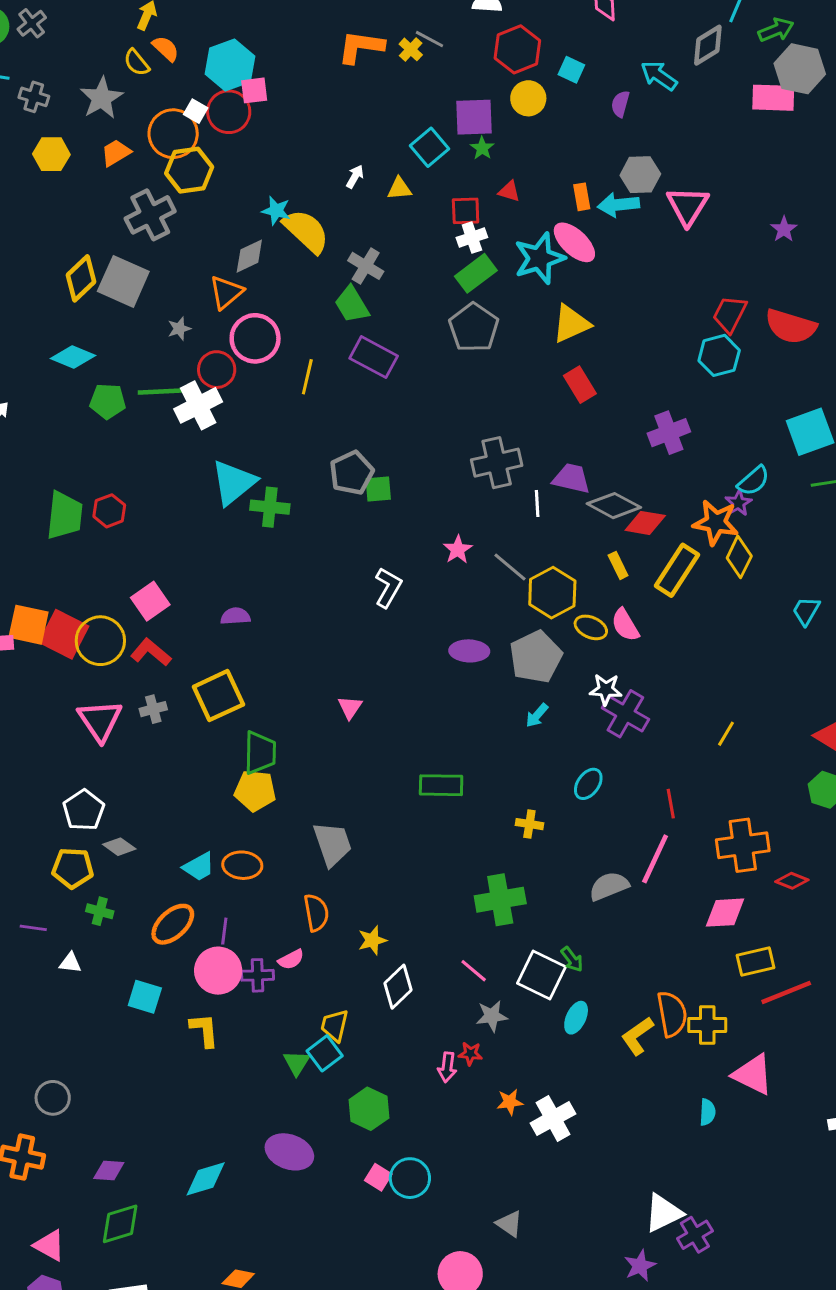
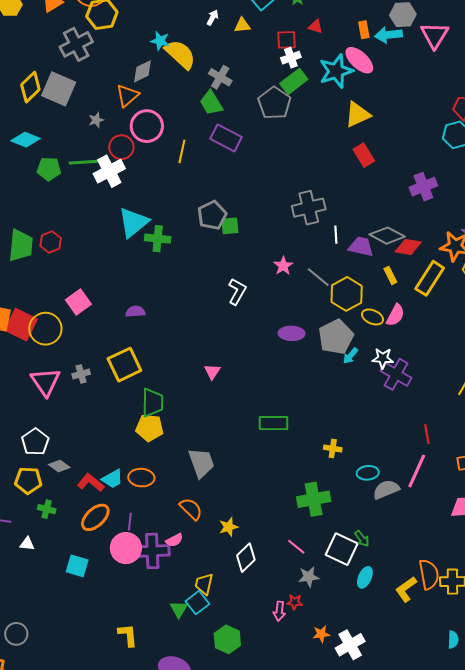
gray pentagon: (474, 328) -> (274, 103), moved
purple trapezoid: (571, 478) -> (361, 247), moved
pink semicircle: (625, 625) -> (395, 315), turned -120
red L-shape: (151, 652) -> (91, 483), moved
cyan arrow: (537, 715) -> (350, 356), moved
cyan ellipse: (588, 784) -> (368, 473), moved, turned 50
orange semicircle: (316, 913) -> (191, 509), turned -35
purple cross: (258, 975) -> (152, 551), size x1.6
yellow L-shape: (204, 1030) -> (128, 635), moved

